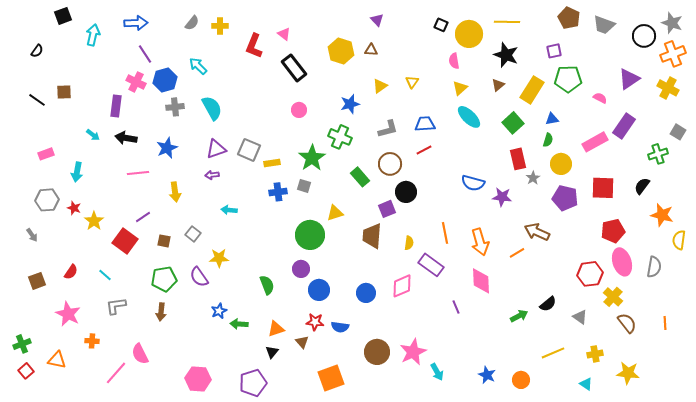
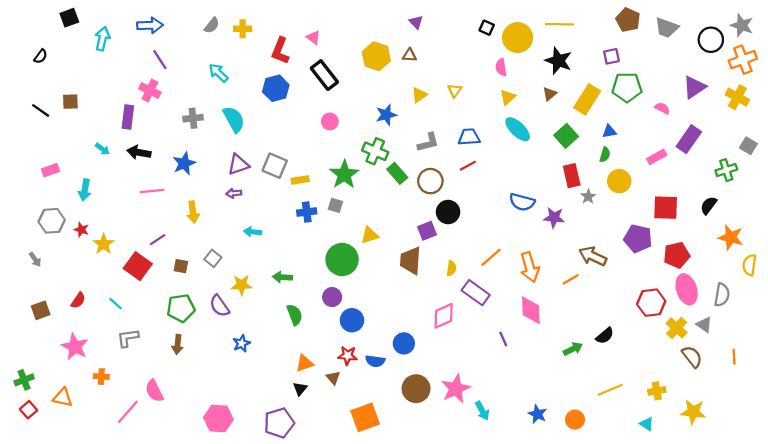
blue hexagon: (165, 80) -> (276, 88), moved
pink rectangle: (595, 142) -> (657, 157), size x0.7
green rectangle: (360, 177) -> (397, 173), moved
purple pentagon: (565, 198) -> (638, 239), moved
orange line: (445, 233) -> (491, 257), turned 60
blue circle: (366, 293) -> (404, 343), moved
gray triangle: (580, 317) -> (704, 325), moved
green arrow: (239, 324) -> (282, 277), moved

